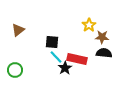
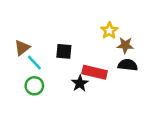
brown triangle: (18, 30) -> (22, 48), moved
cyan line: (56, 57) -> (34, 62), moved
green circle: (15, 70) -> (34, 86), moved

